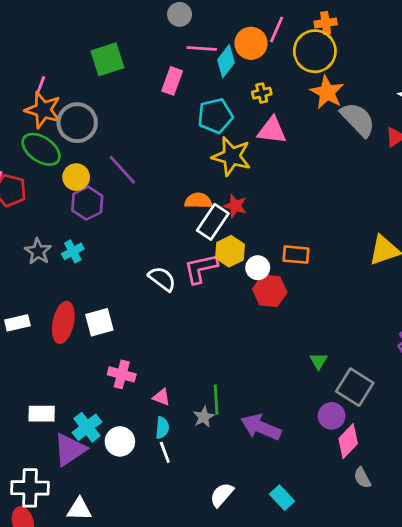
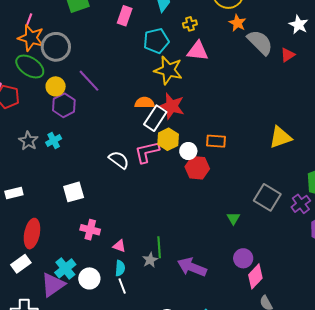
orange star: (327, 92) -> (237, 23), size x0.7
red star: (235, 206) -> (172, 106), size x1.5
red ellipse: (63, 322) -> (32, 234), moved
gray square: (355, 387) -> (267, 197), moved
white rectangle: (42, 414) -> (21, 264), moved, turned -36

